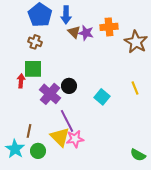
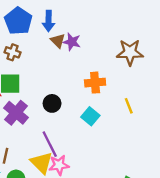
orange cross: (109, 27) -> (95, 83), moved
brown star: (136, 42) -> (130, 52), turned -30
purple cross: (50, 94) -> (16, 113), moved

